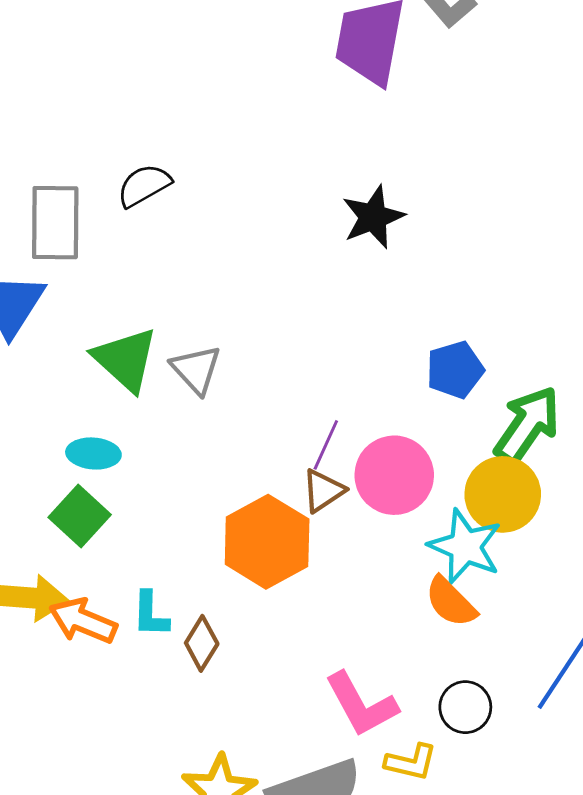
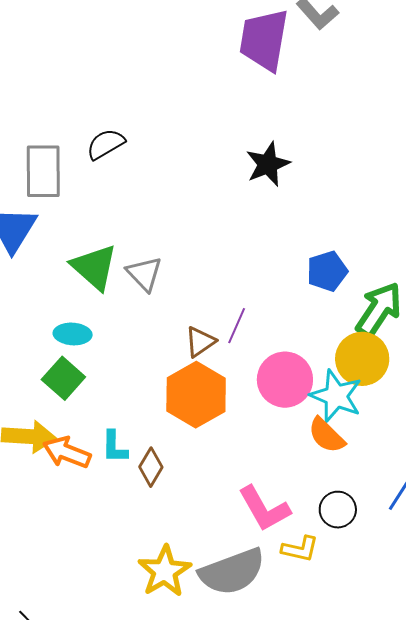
pink circle: (394, 475) -> (285, 380), moved
brown triangle: (323, 491) -> (200, 342), moved

